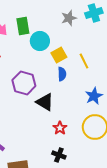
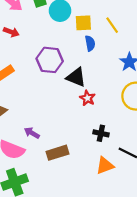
yellow square: (59, 55) -> (83, 23), turned 35
red star: (60, 128) -> (87, 98), moved

